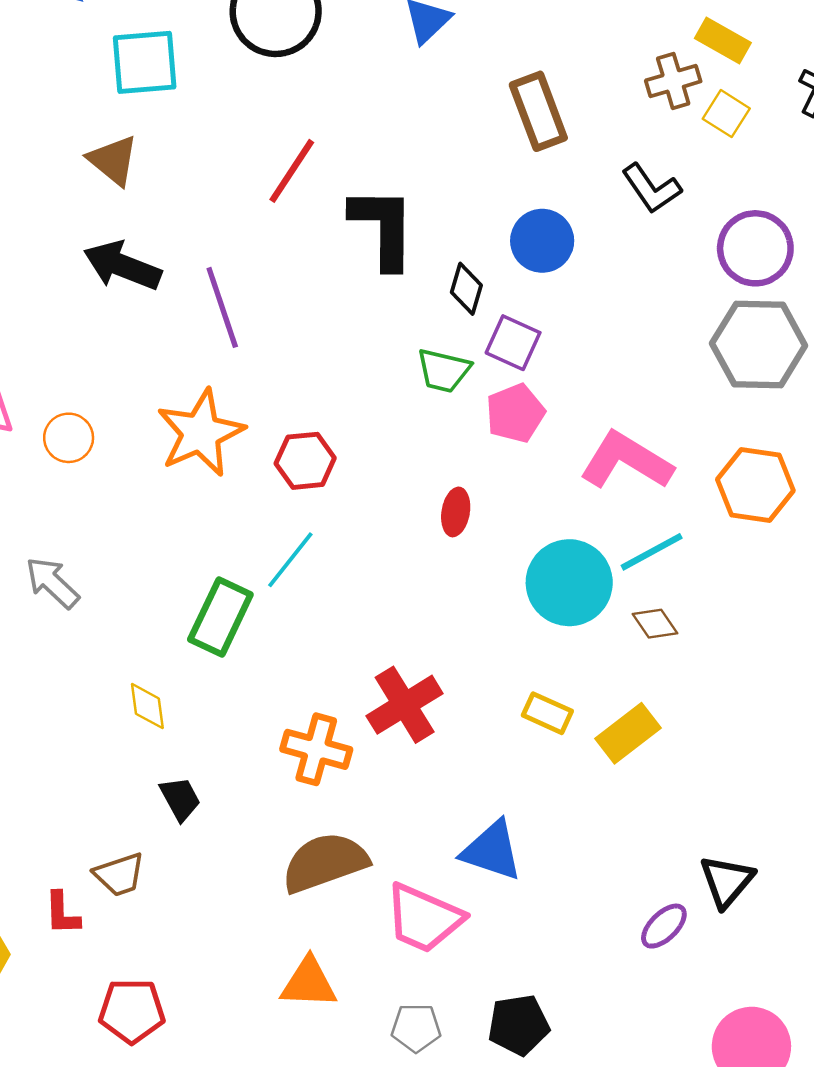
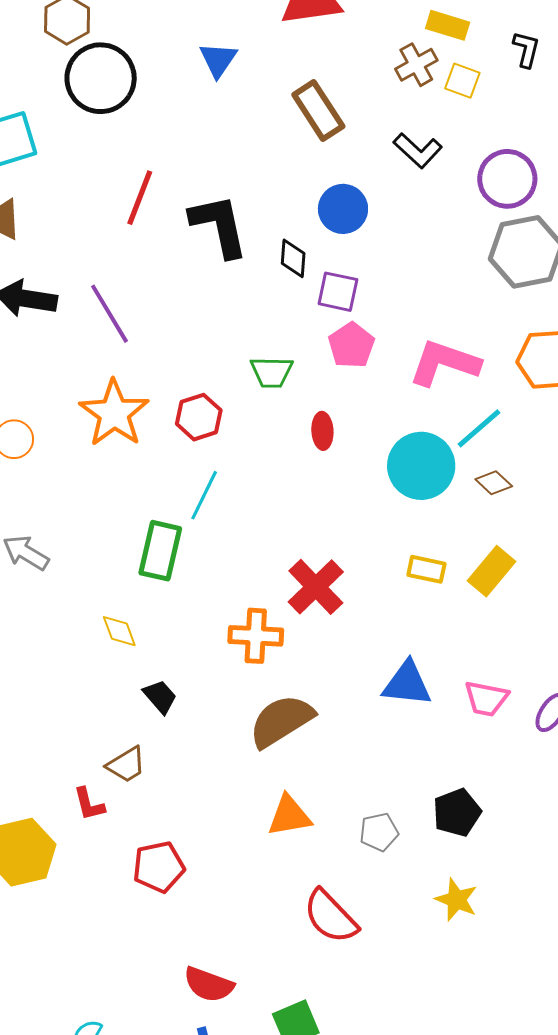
green trapezoid: (444, 371) -> (272, 372), moved
pink trapezoid: (424, 918) -> (486, 699), moved, size x0.7

